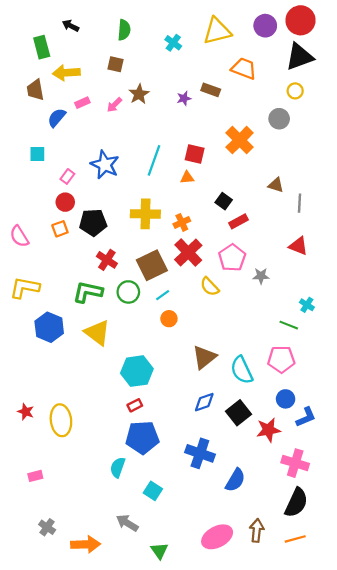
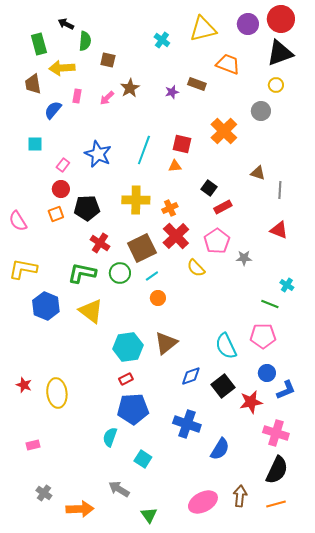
green semicircle: (124, 30) -> (85, 41), moved
pink rectangle: (82, 103) -> (77, 96), turned -56
brown triangle: (204, 357) -> (166, 343), moved

